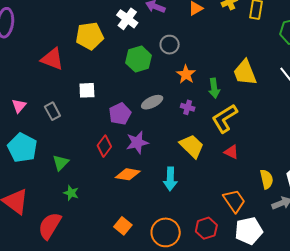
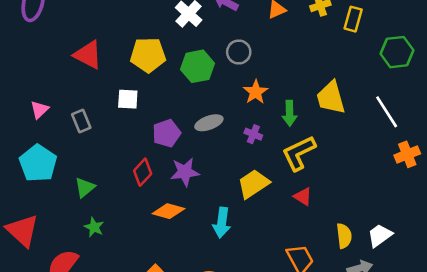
yellow pentagon: (90, 36) -> (148, 55), moved
yellow trapezoid: (192, 146) -> (253, 184), turned -84

